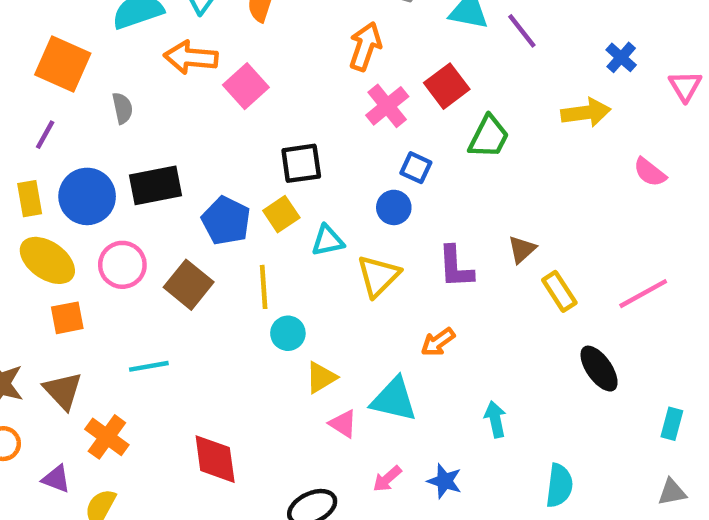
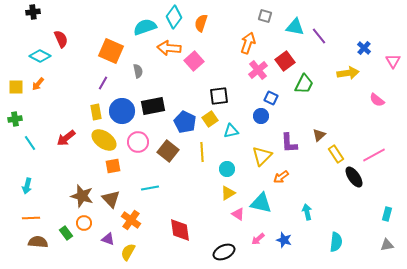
yellow triangle: (378, 276) -> (262, 156), moved
cyan circle: (288, 333) -> (227, 169), moved
black ellipse: (599, 369) -> (354, 177), moved

